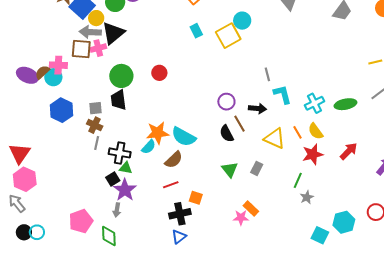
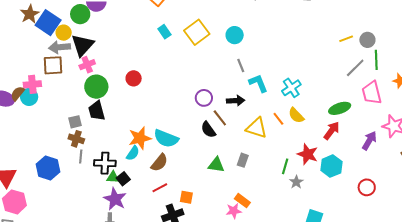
cyan circle: (242, 21) -> (235, 35), moved
pink cross: (98, 48) -> (87, 65), moved
green ellipse: (345, 104) -> (340, 108), moved
blue hexagon: (61, 110) -> (48, 168), moved
red star: (313, 154) -> (308, 154), moved, turned -30
green triangle: (230, 170) -> (216, 165), turned -36
black square: (113, 179) -> (123, 179), moved
cyan hexagon: (344, 222) -> (331, 166), moved

